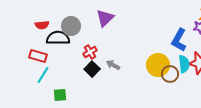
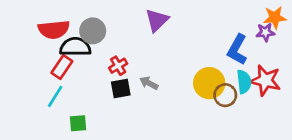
purple triangle: (105, 18) -> (157, 20), moved
red semicircle: (42, 25) -> (54, 30), size x1.6
red rectangle: (38, 56) -> (62, 67), moved, turned -72
black square: (92, 69) -> (121, 88), turned 35

